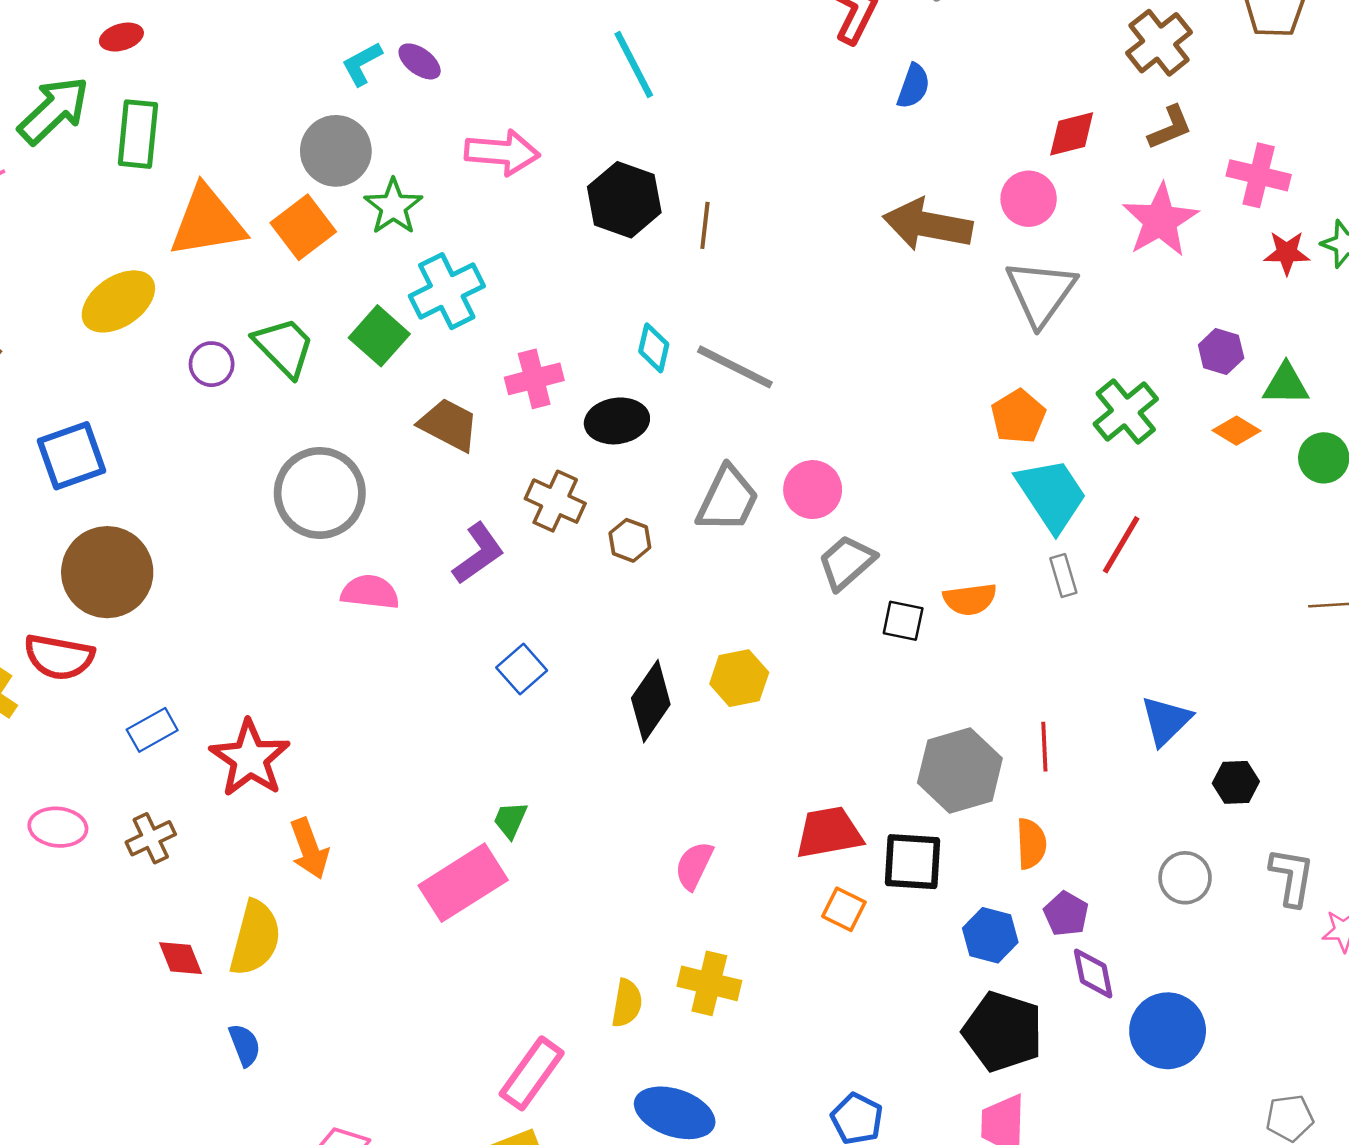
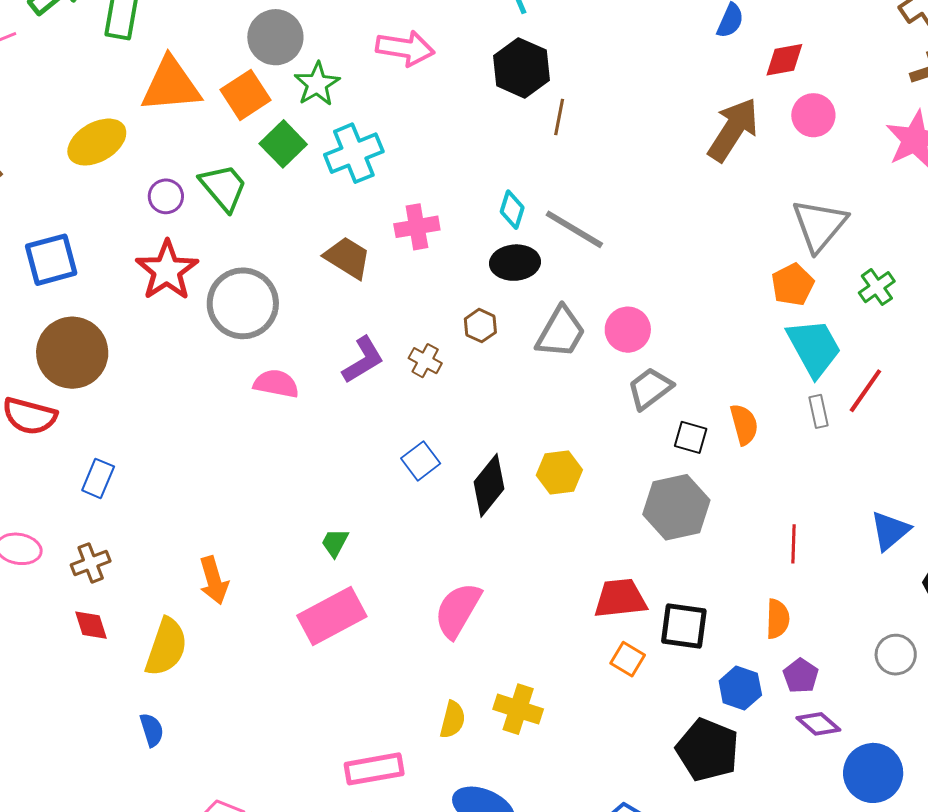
red diamond: (1072, 134) -> (784, 60), moved
black hexagon: (624, 200) -> (521, 68), moved
brown arrow: (928, 225) -> (733, 130), turned 108
gray triangle: (1041, 292) -> (819, 225), moved
green square: (379, 336) -> (283, 144), moved
green cross: (1126, 412) -> (877, 287), size x0.7
black ellipse: (617, 421) -> (515, 263), moved
brown cross: (555, 501) -> (425, 361), moved, size x0.7
brown hexagon: (630, 540) -> (480, 326), moved
orange semicircle: (970, 599) -> (744, 424), turned -102
blue square: (522, 669) -> (421, 461), moved
blue rectangle: (152, 730) -> (98, 478), turned -42
red star: (250, 758) -> (167, 270), moved
gray hexagon: (960, 771) -> (676, 507), moved
green trapezoid: (510, 820) -> (335, 543), moved
pink semicircle: (694, 866) -> (458, 610), moved, size x1.5
red diamond: (181, 958) -> (91, 625), moved
purple diamond: (1093, 973) -> (818, 724), turned -42
black pentagon: (1003, 1032) -> (708, 750), moved
pink rectangle: (532, 1073) -> (374, 769), turned 40

